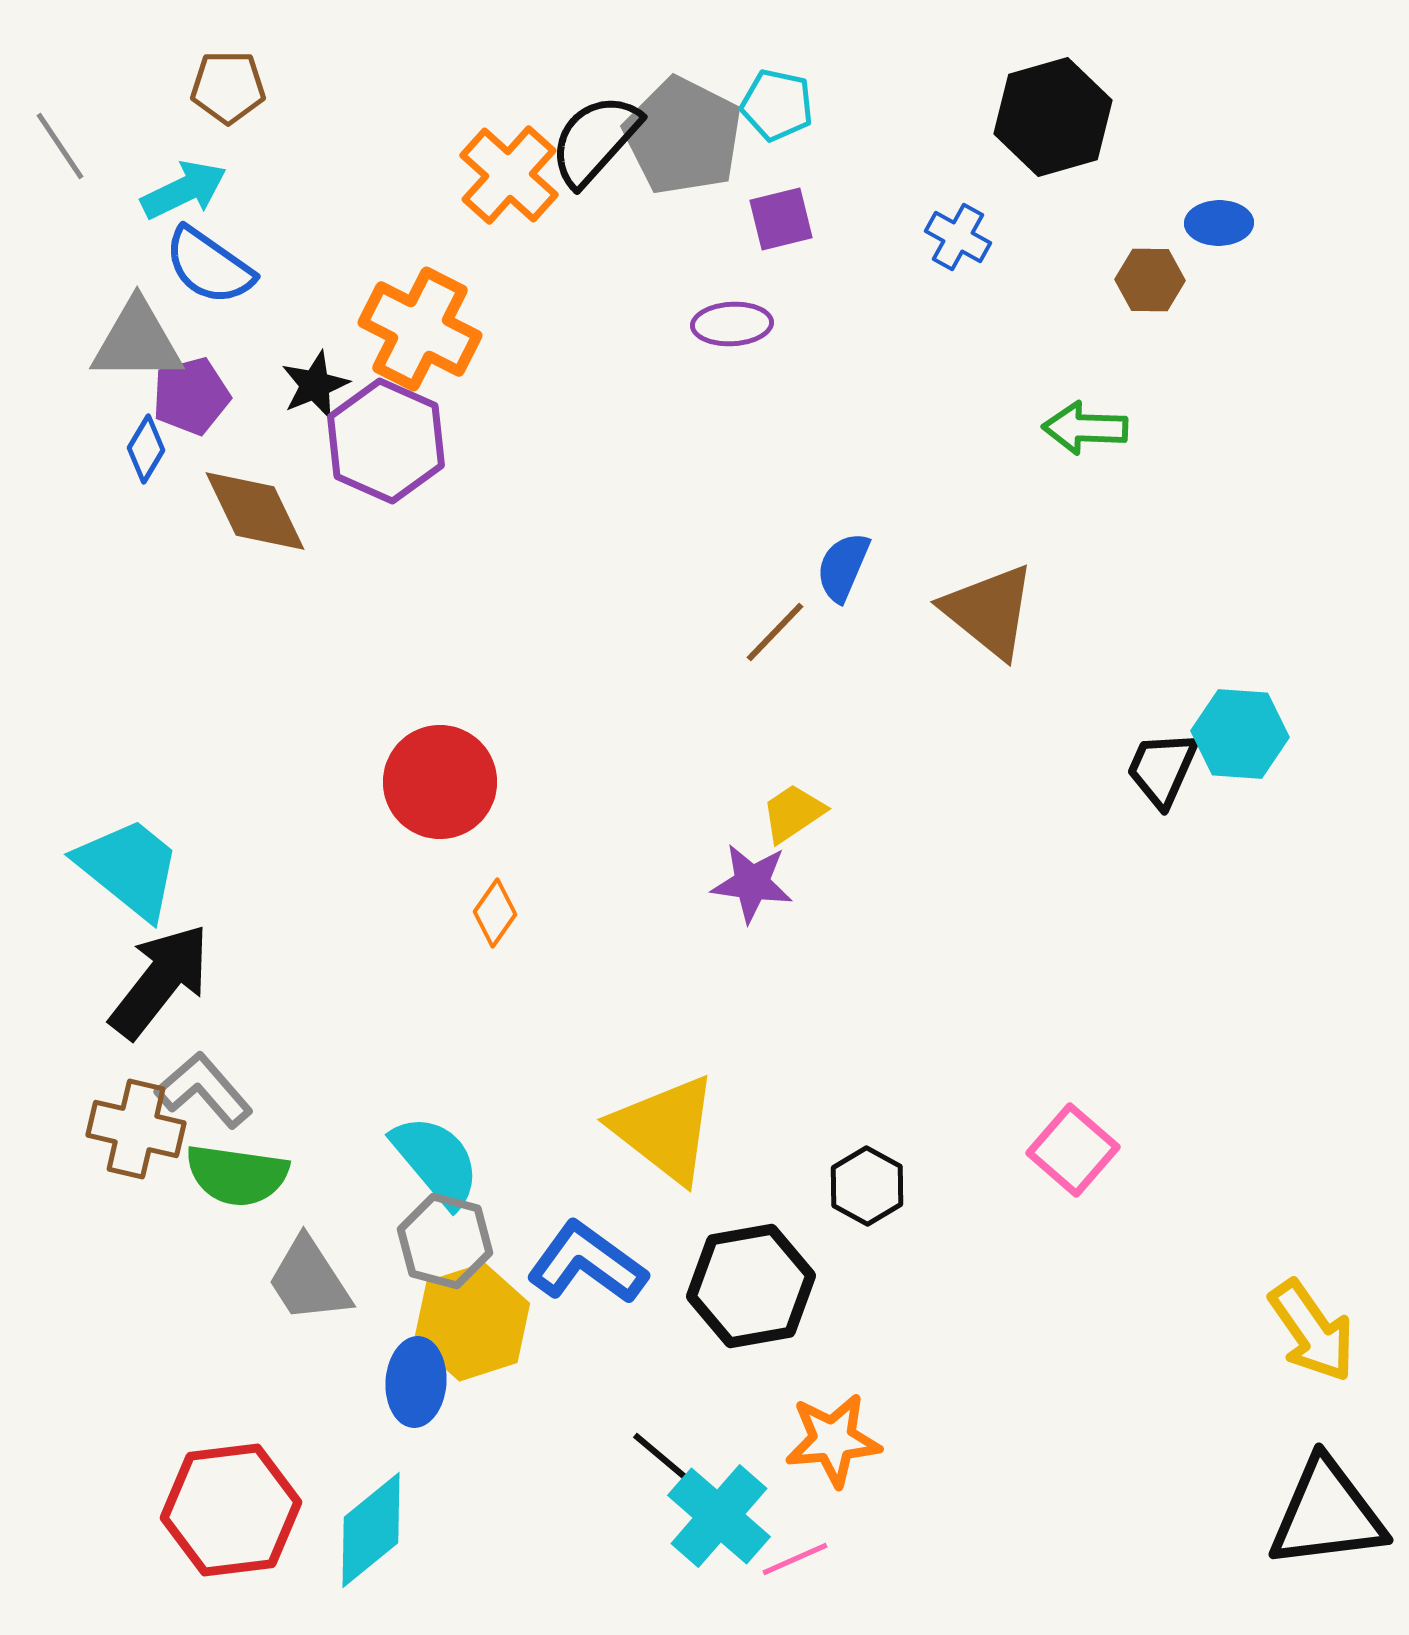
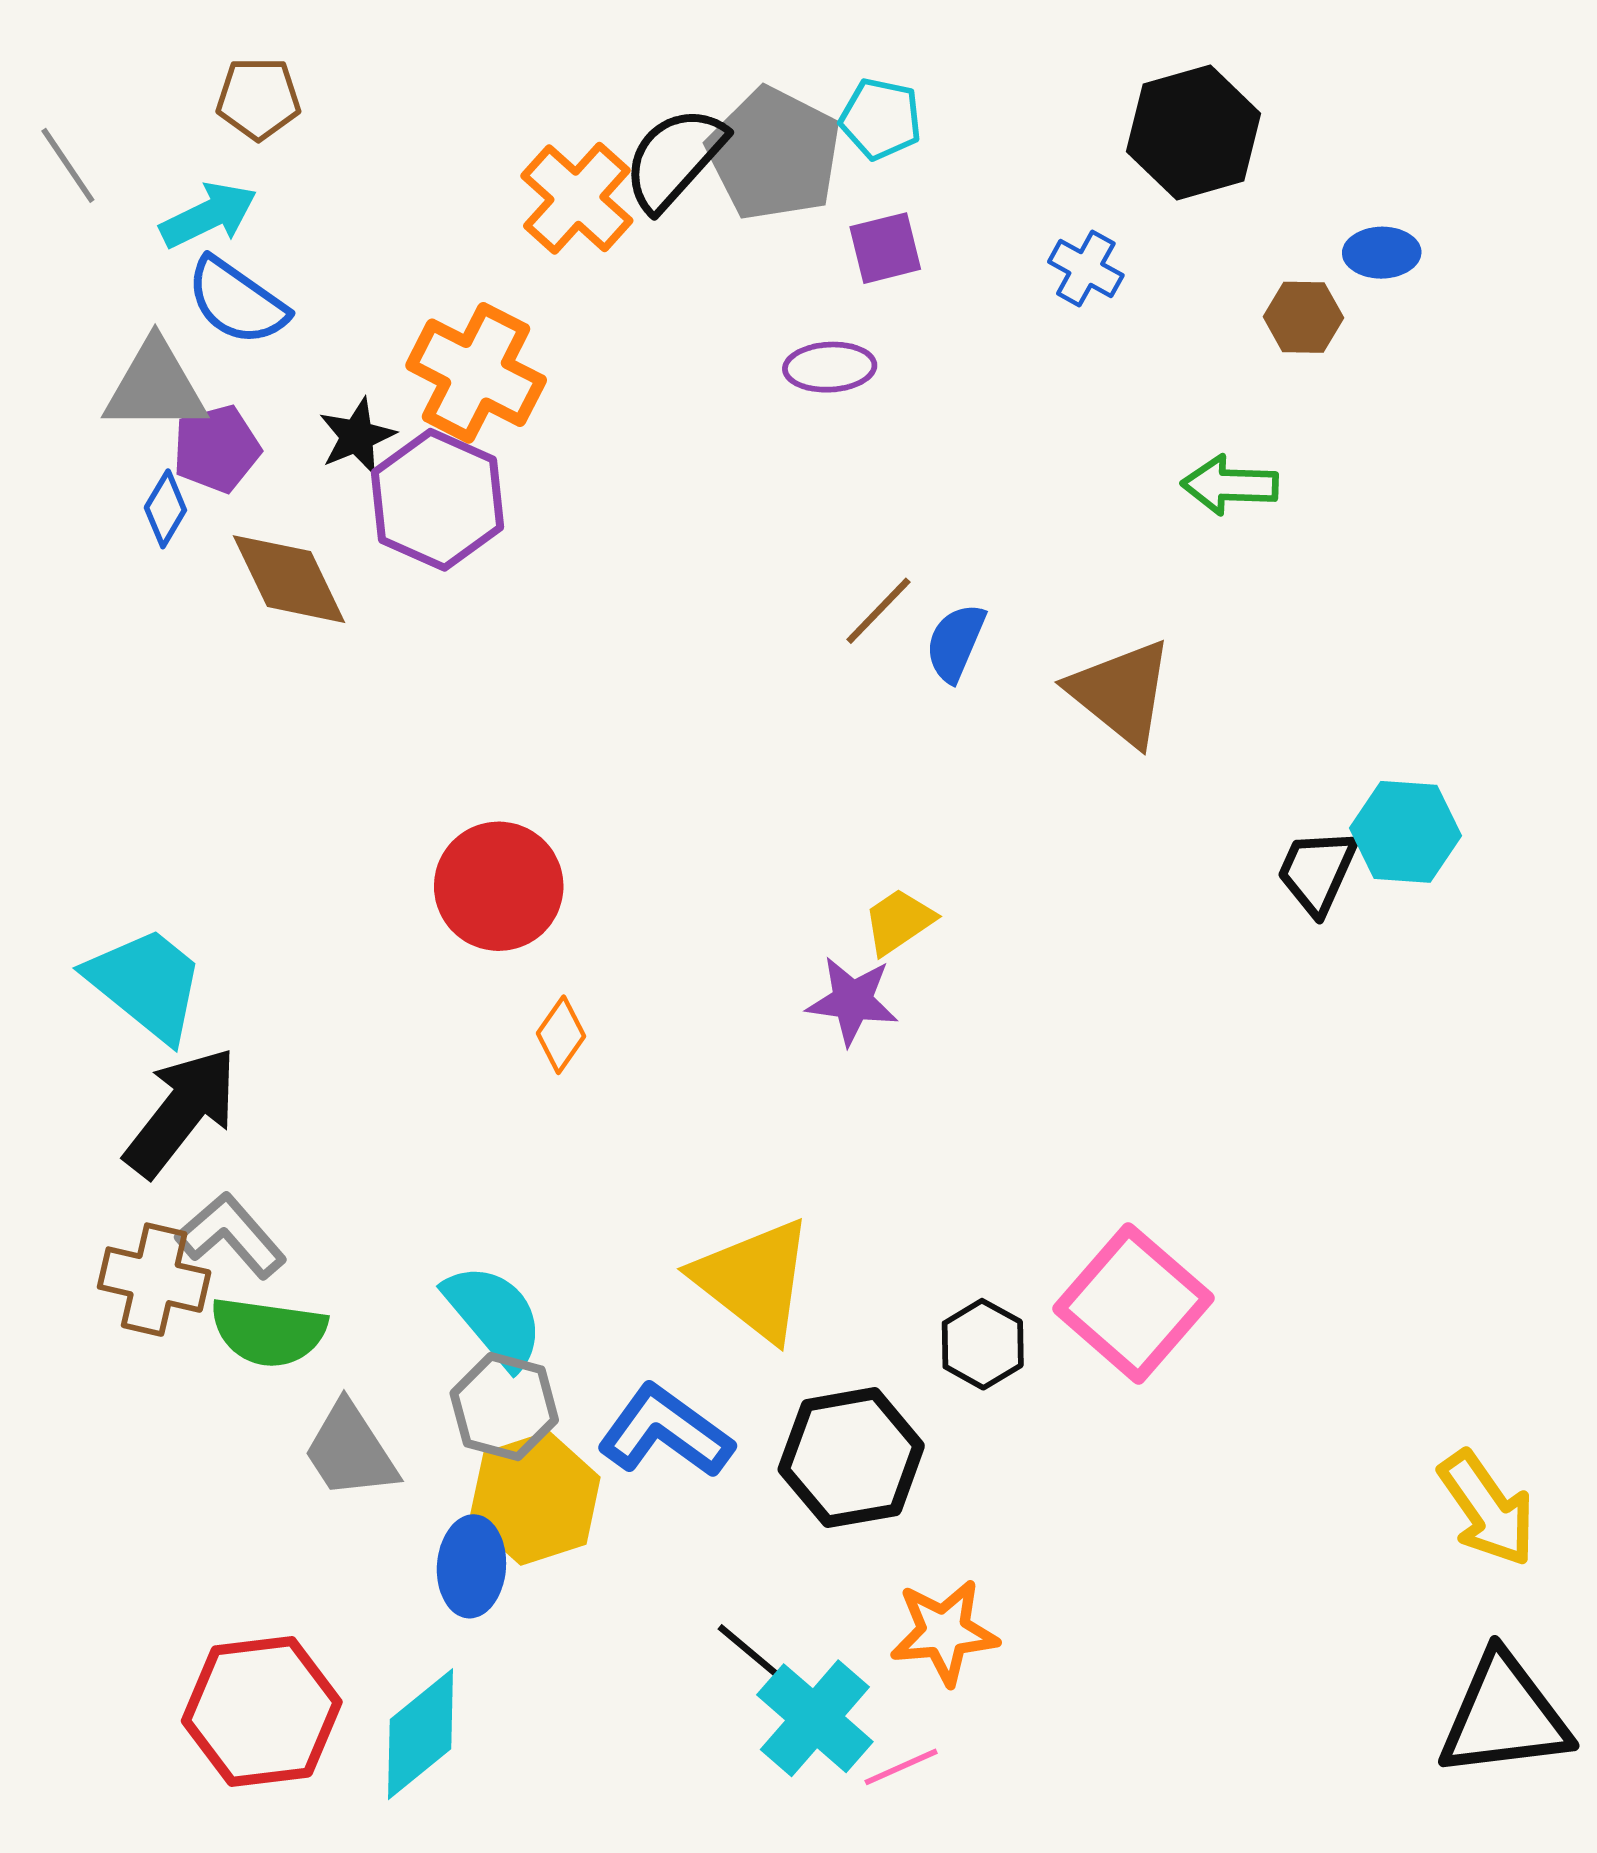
brown line: (775, 632) -> (878, 611), moved
pink square: (1073, 1150) -> (1133, 1303), moved, size x1.5

